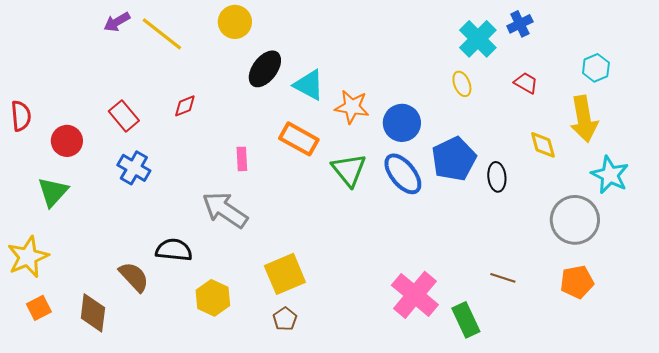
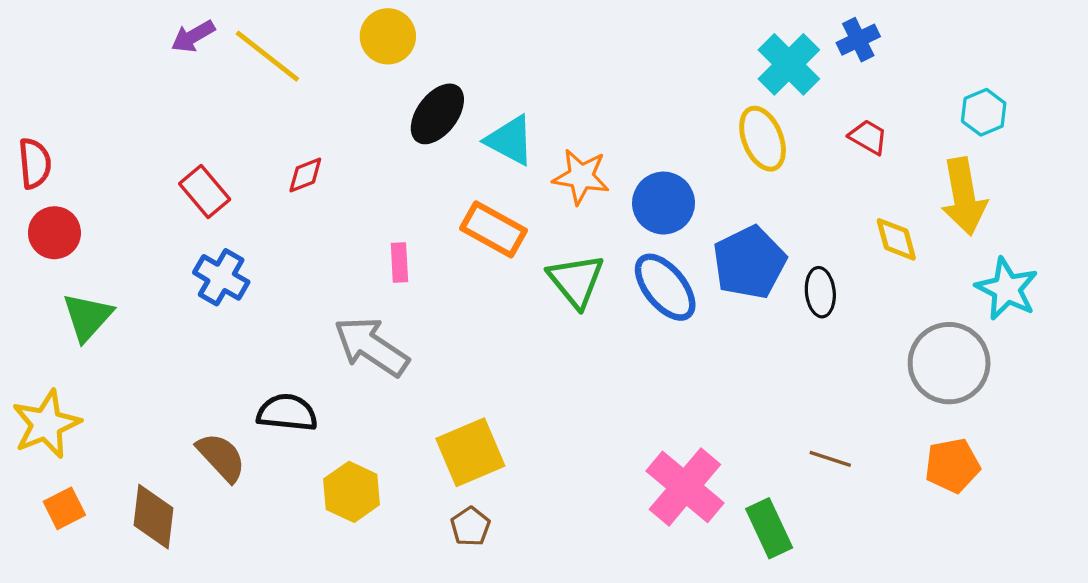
yellow ellipse: (462, 84) -> (763, 139), size x1.5
red semicircle: (21, 116) -> (35, 163), moved
red circle: (67, 141) -> (54, 233), moved

